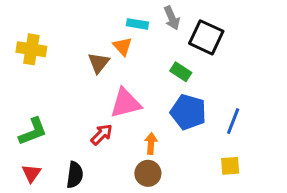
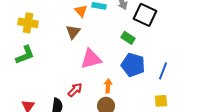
orange triangle: (123, 46) -> (81, 11), moved
green L-shape: (33, 131) -> (25, 55), moved
red arrow: (102, 134) -> (75, 90), moved

